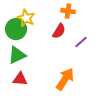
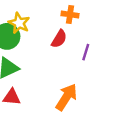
purple line: (81, 42) -> (86, 52), turned -32

